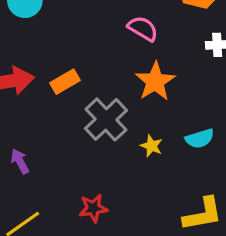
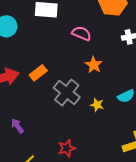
orange star: (155, 81) -> (94, 65), size x0.7

